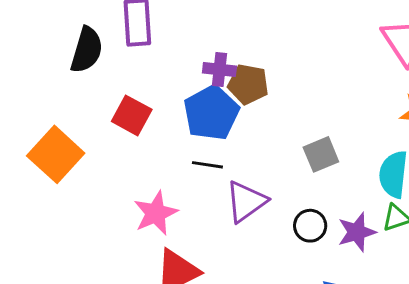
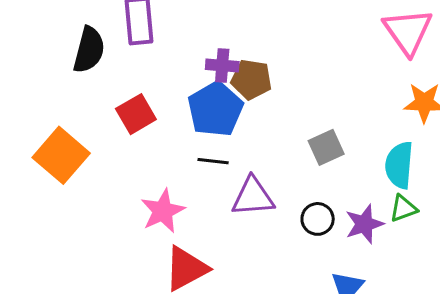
red square: (132, 115) -> (136, 114), turned 33
purple triangle: (246, 202) -> (253, 197), turned 33

